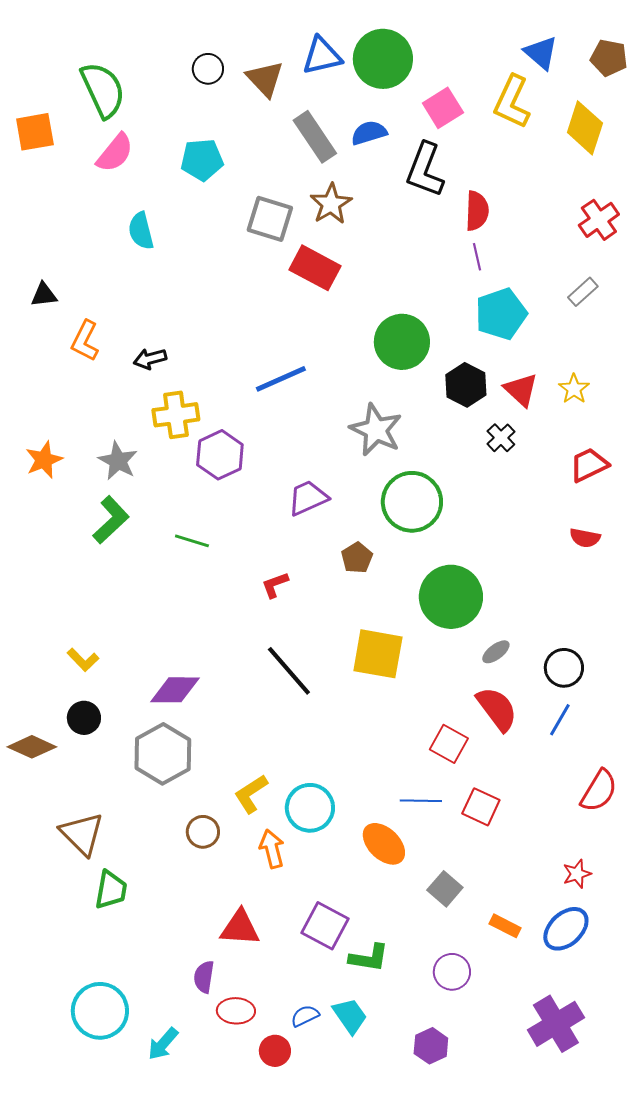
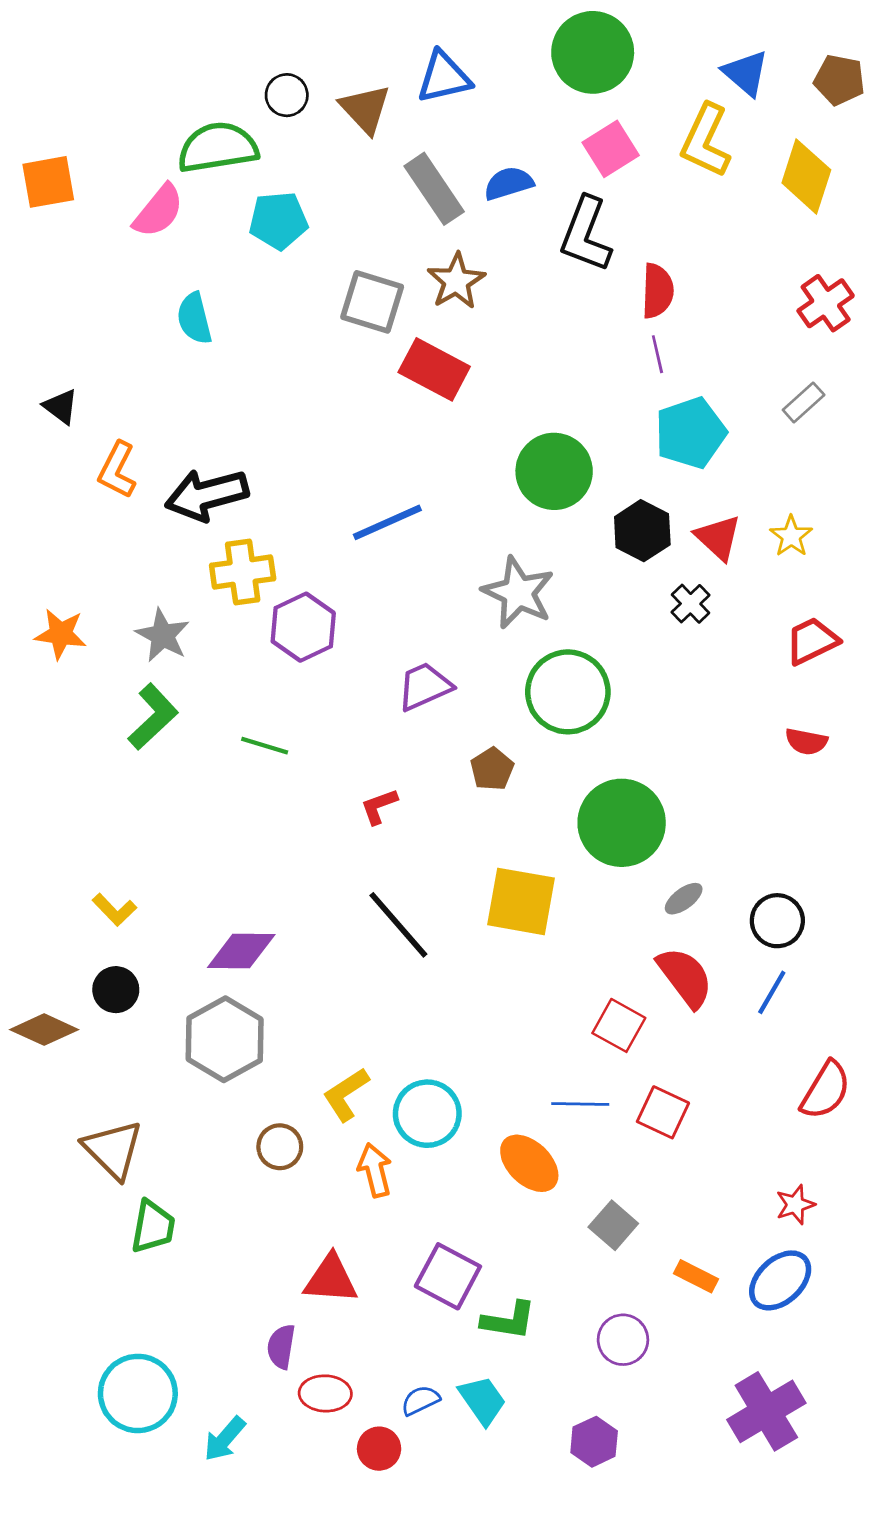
green circle: (383, 59) -> (593, 52), moved
green semicircle: (103, 90) -> (218, 147), moved, turned -74
black triangle: (44, 295) -> (61, 407), turned 44
black arrow: (150, 359) -> (207, 495), size x1.8
orange star: (44, 460) -> (61, 634), turned 30

